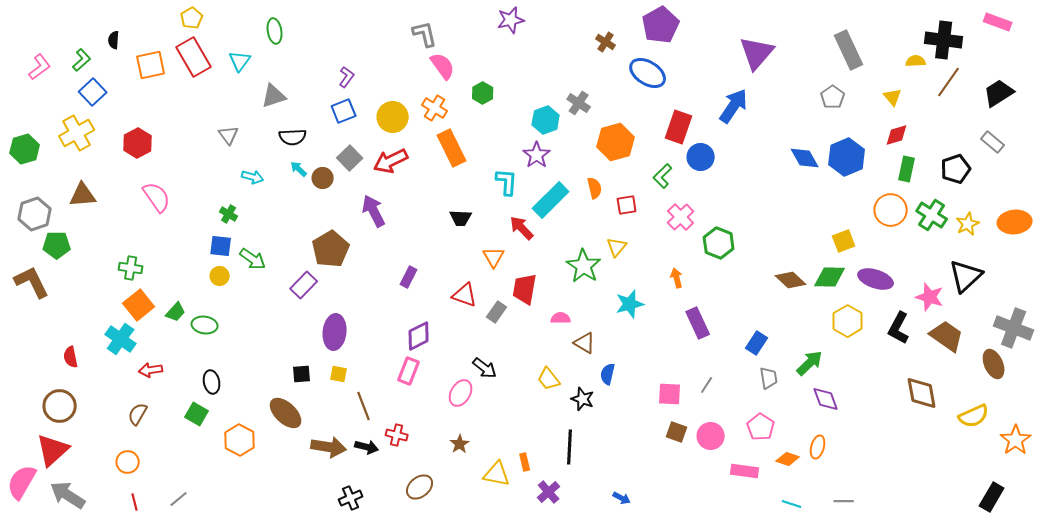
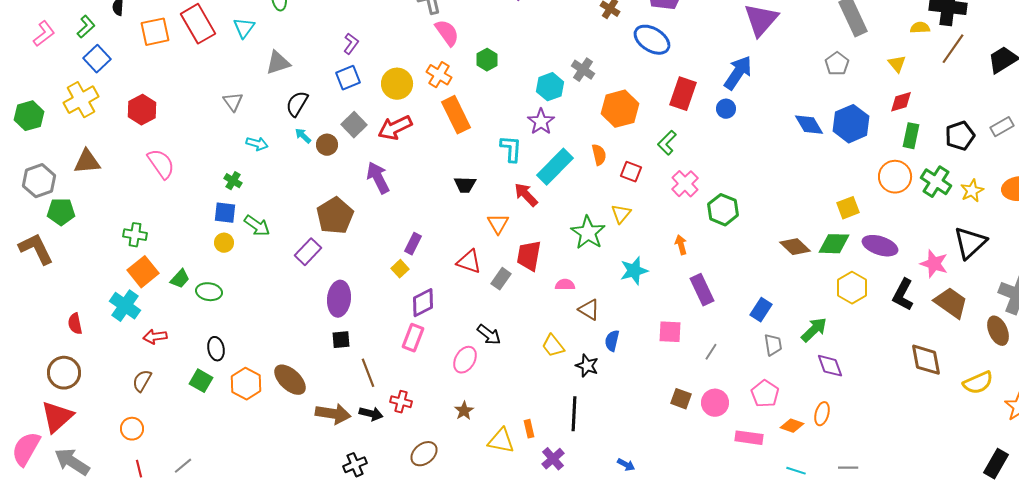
black semicircle: (293, 137) -> (297, 104), turned 124
gray rectangle: (993, 142) -> (1002, 127), moved, turned -70
blue circle: (701, 157) -> (726, 109), moved, size x0.7
red square: (627, 205) -> (631, 172), turned 30
black square: (302, 374) -> (341, 340), moved
yellow square: (339, 374) -> (400, 269), moved, turned 36
pink square: (670, 394) -> (670, 332), moved
orange hexagon: (240, 440) -> (246, 384), moved

